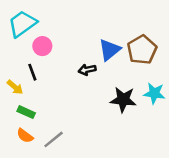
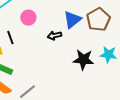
pink circle: (42, 46) -> (28, 18), moved

